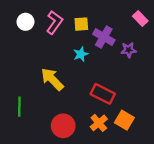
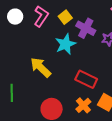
yellow square: (81, 24) -> (65, 17), turned -32
cyan star: (81, 54) -> (66, 44), size x1.5

